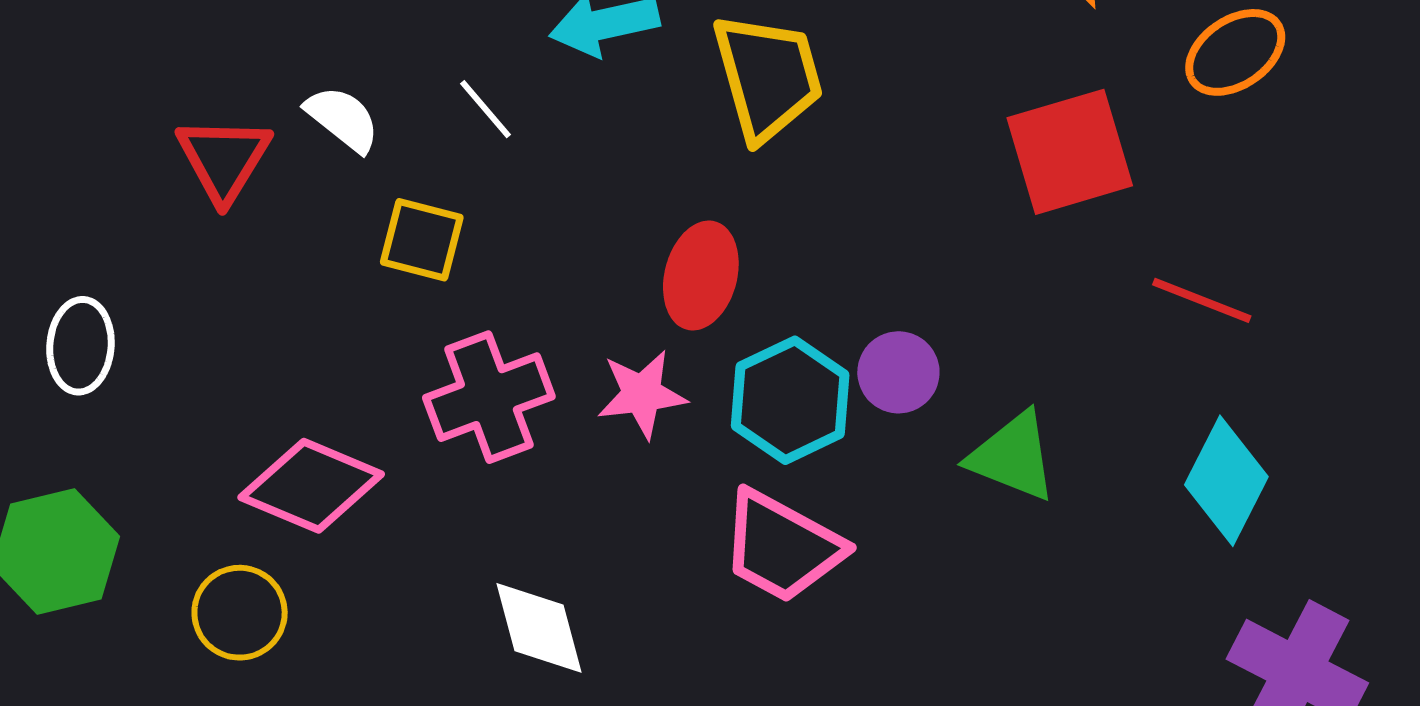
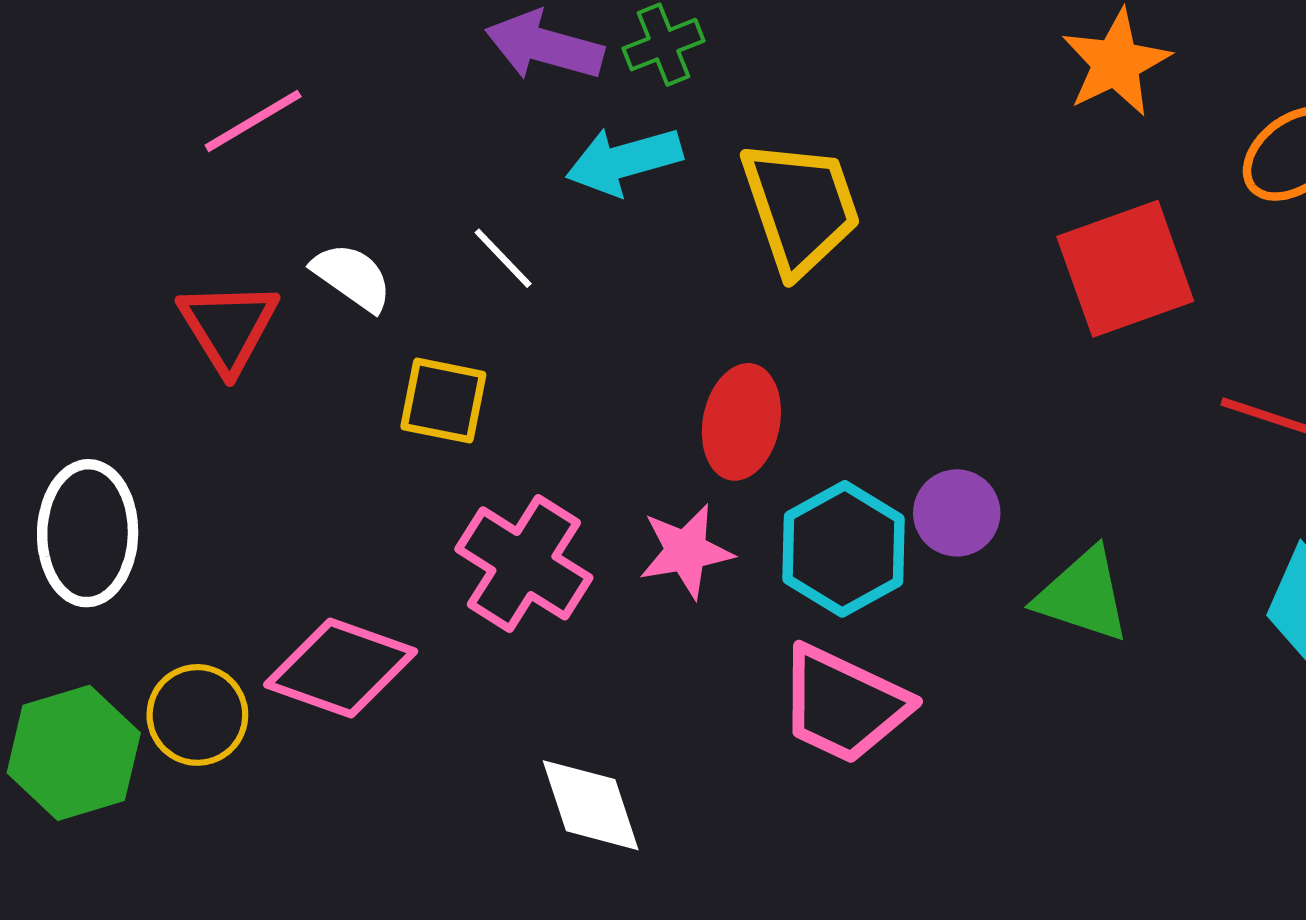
white ellipse: (80, 346) -> (88, 533), size x1.4
pink cross: (489, 397) -> (524, 563), turned -34
yellow circle: (240, 613) -> (197, 715), moved

